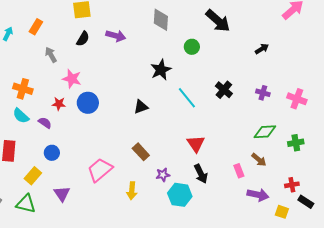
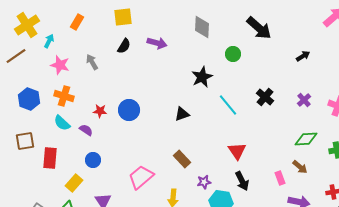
orange rectangle: (36, 27) -> (77, 22), moved
pink star: (72, 79) -> (60, 65), moved
purple cross: (263, 93) -> (304, 100), turned 32

